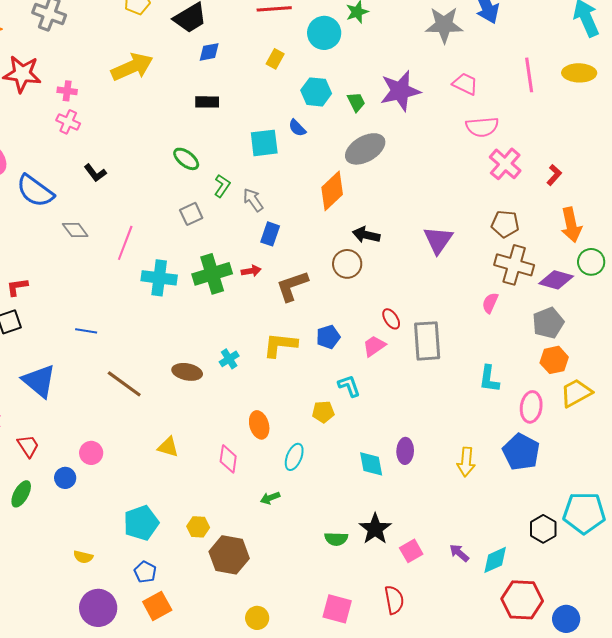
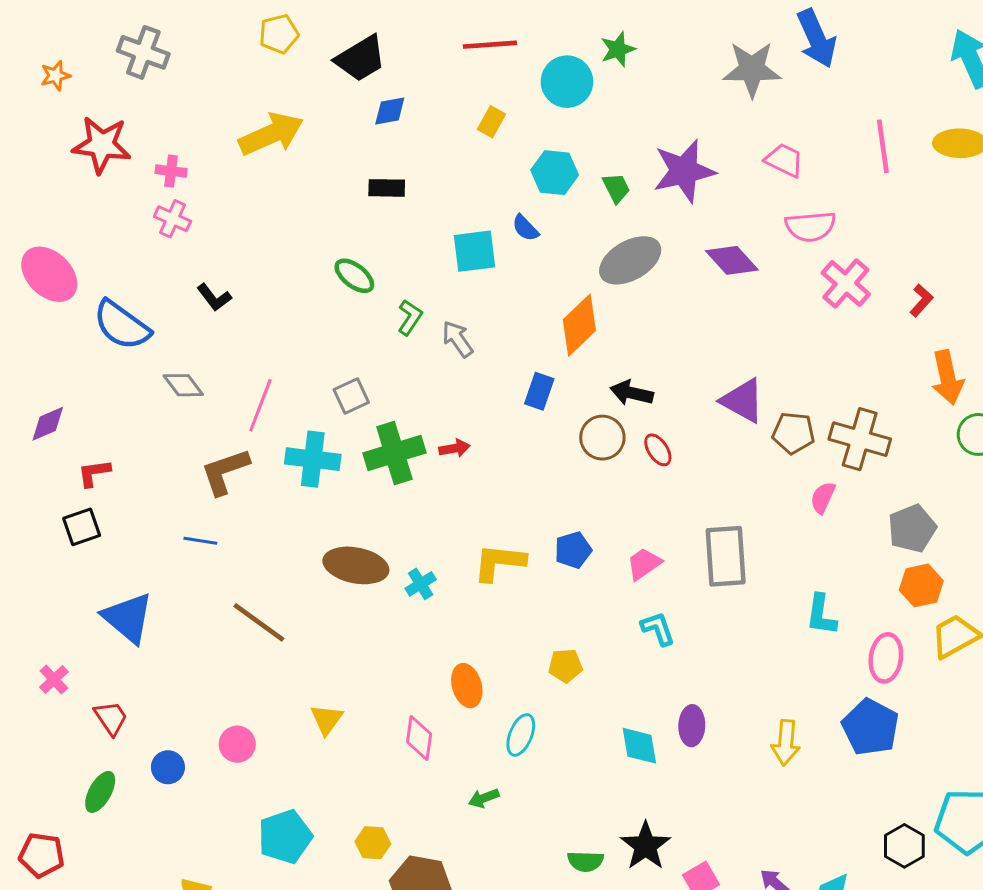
gray square: (191, 214) -> (351, 396), moved
brown pentagon: (505, 224) -> (793, 433), moved
blue rectangle: (270, 234) -> (539, 391), moved
purple triangle: (438, 240) -> (743, 401), turned -36
purple diamond: (556, 280) -> (732, 260), moved, turned 32
brown L-shape: (292, 286) -> (225, 471), moved
red ellipse: (391, 319) -> (658, 450), moved
brown ellipse: (187, 372) -> (356, 565), moved, size x1.4
cyan L-shape: (349, 386) -> (658, 629), moved
yellow triangle: (168, 447) -> (327, 720), turned 50
pink circle: (91, 453) -> (237, 744), moved

